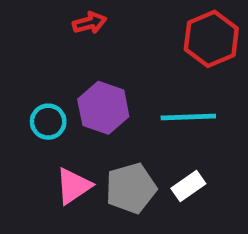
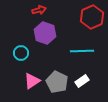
purple hexagon: (103, 108) -> (45, 33), moved
gray pentagon: (131, 188) -> (57, 82), turned -30

